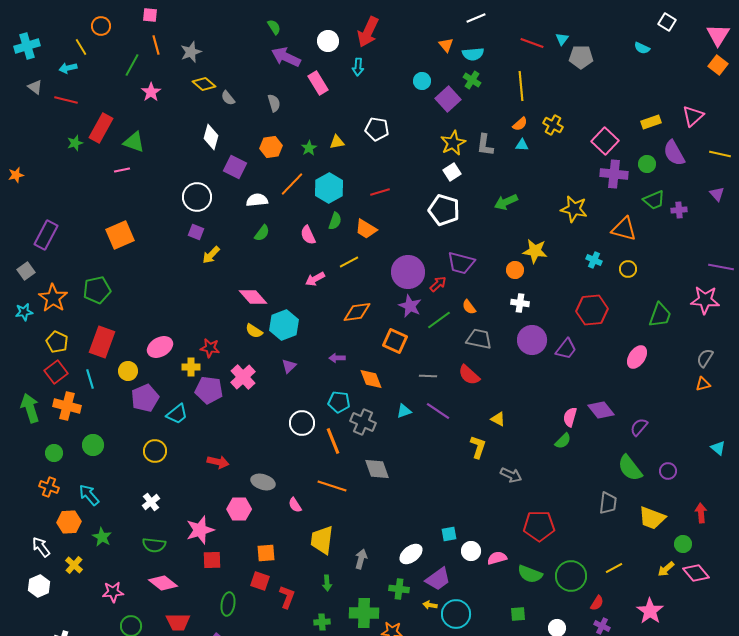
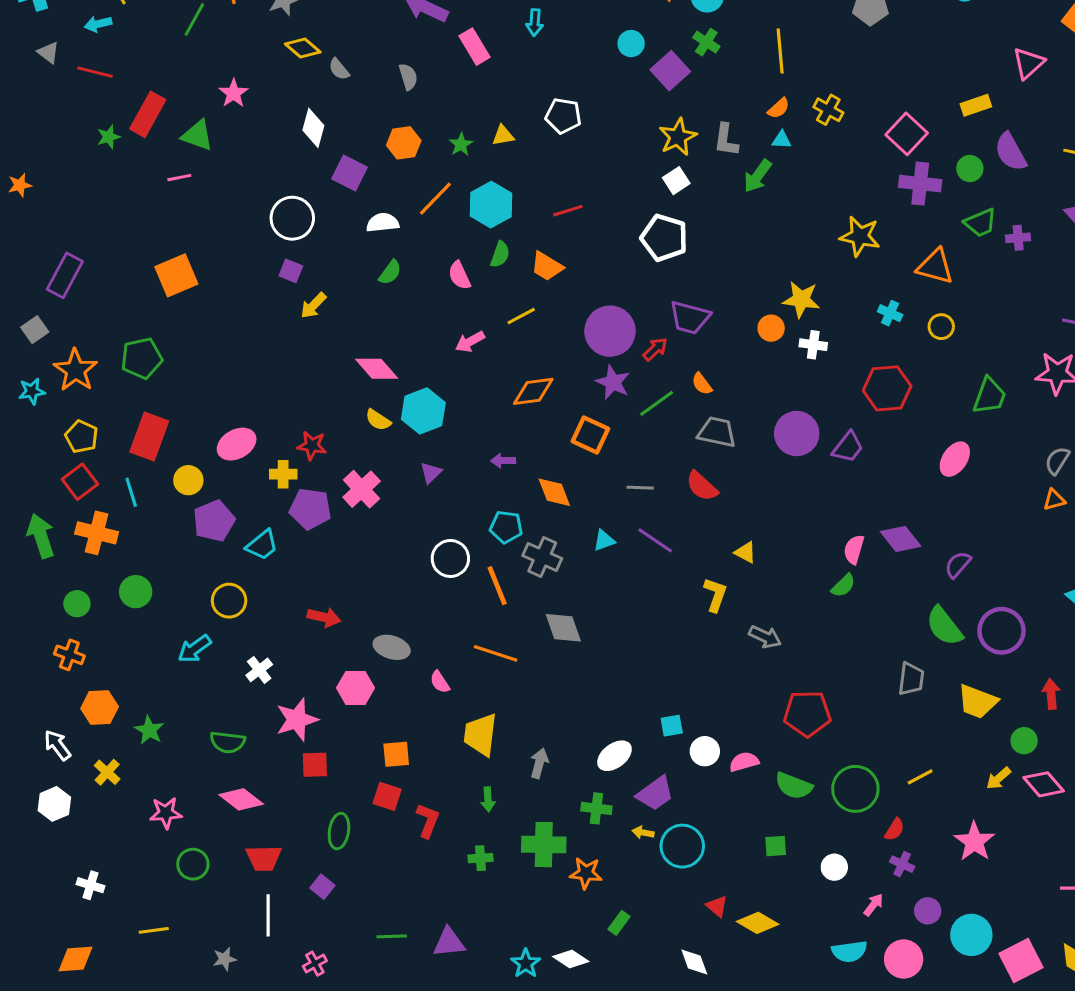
pink star: (151, 92) -> (234, 93), moved
pink triangle: (693, 116) -> (1029, 63), moved
green arrow: (506, 202) -> (758, 176), moved, turned -30
white cross: (520, 303) -> (813, 345), moved
purple circle: (668, 471) -> (1001, 631), size x1.8
cyan arrow: (89, 495) -> (194, 649), moved, turned -85
white cross: (151, 502) -> (259, 670), moved

